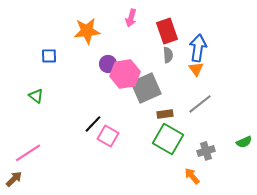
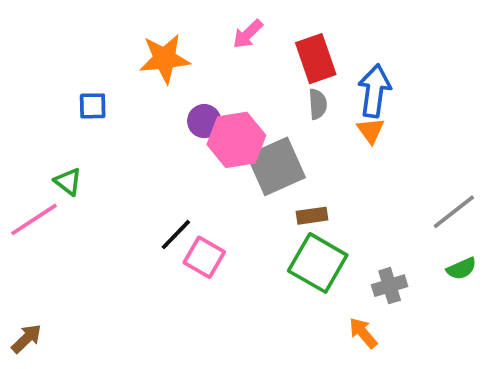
pink arrow: (131, 18) -> (248, 34), turned 30
gray line: (200, 104) -> (454, 212), moved
pink line: (28, 153) -> (34, 219), moved

